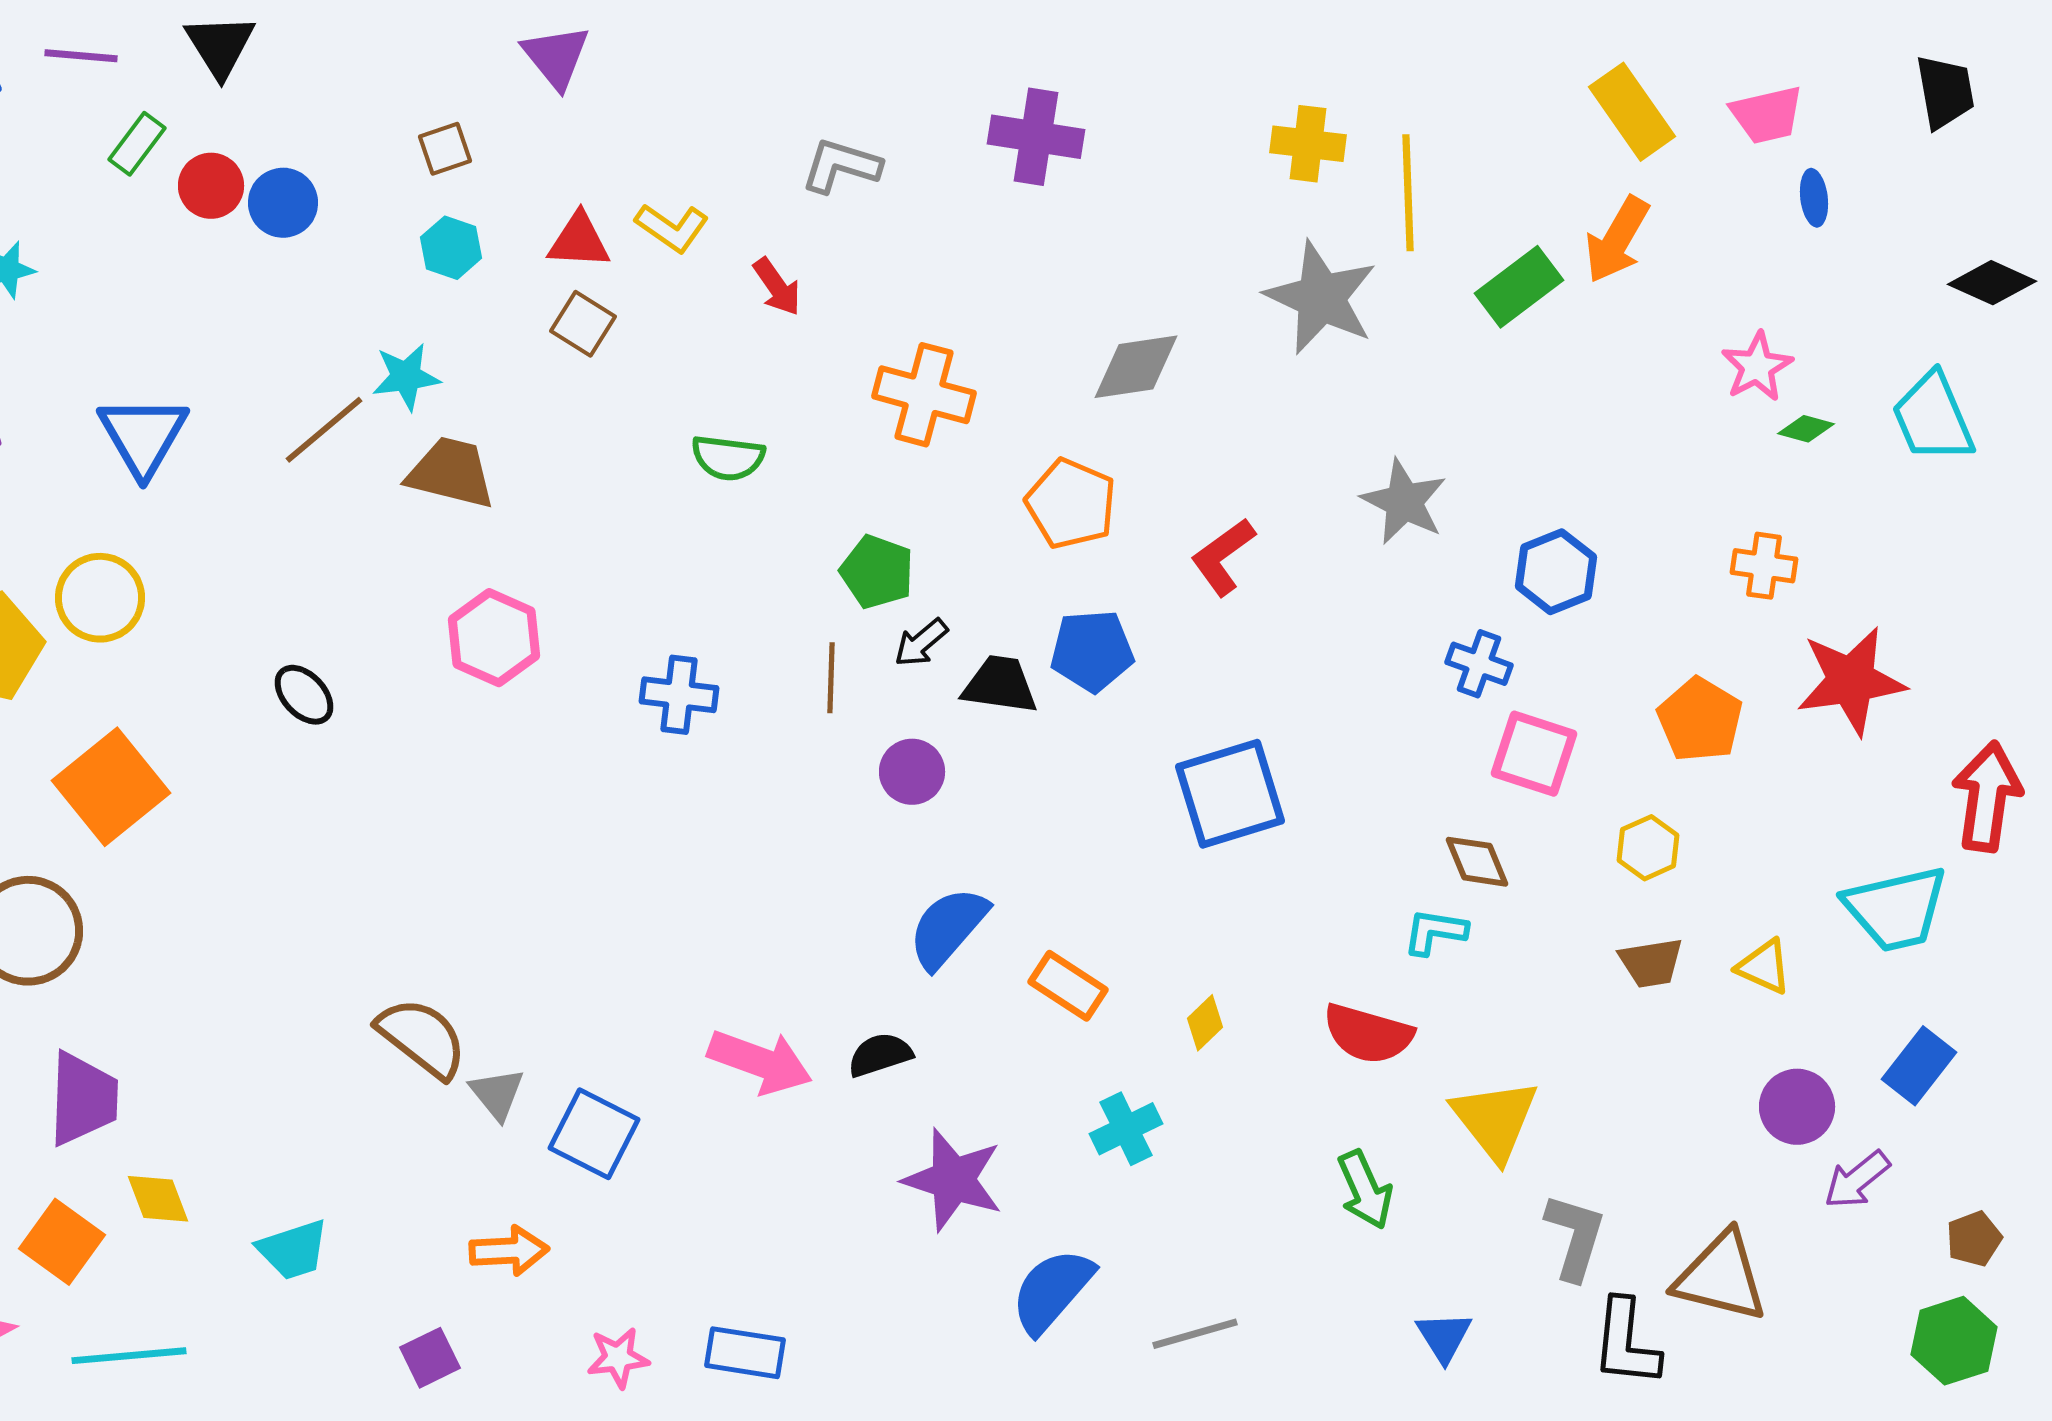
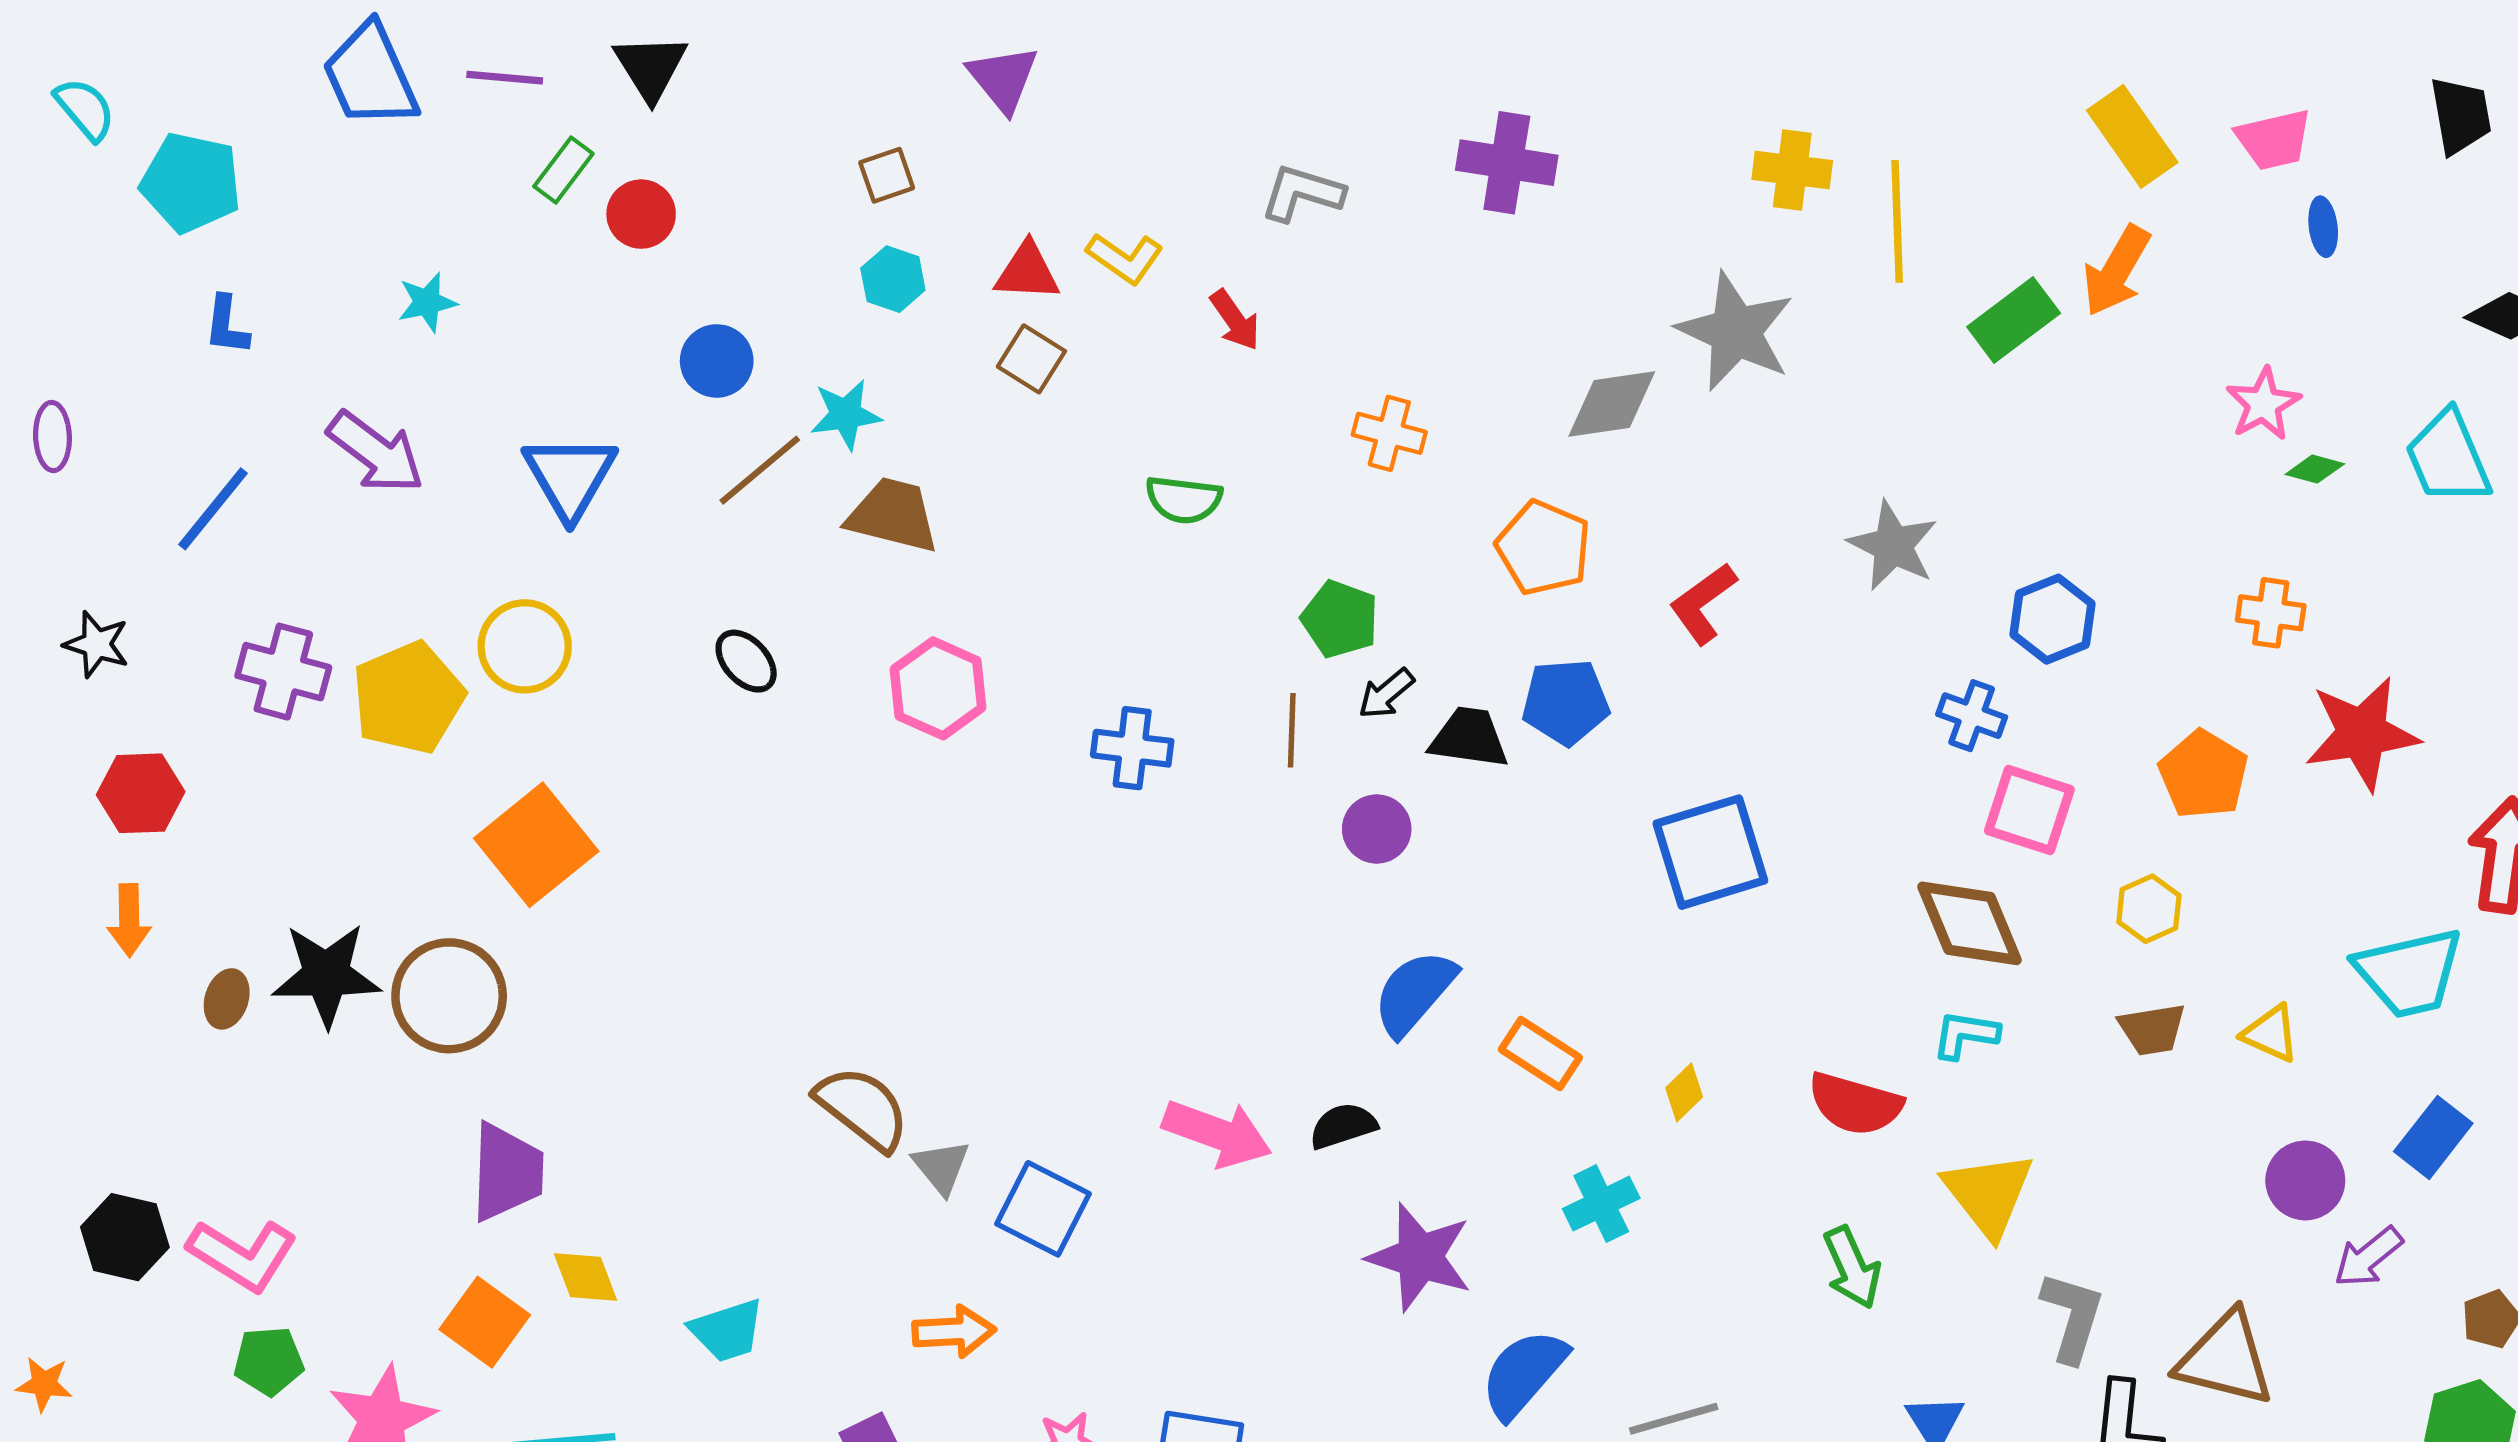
blue circle: (283, 203) -> (717, 361), moved
gray star: (1321, 298) -> (1736, 332), moved
orange cross: (924, 395) -> (1389, 433), size x0.7
black ellipse: (304, 695) -> (746, 661), moved
brown diamond: (1477, 862) -> (1970, 923), size x1.6
cyan L-shape: (1435, 932) -> (1965, 1035), moved

